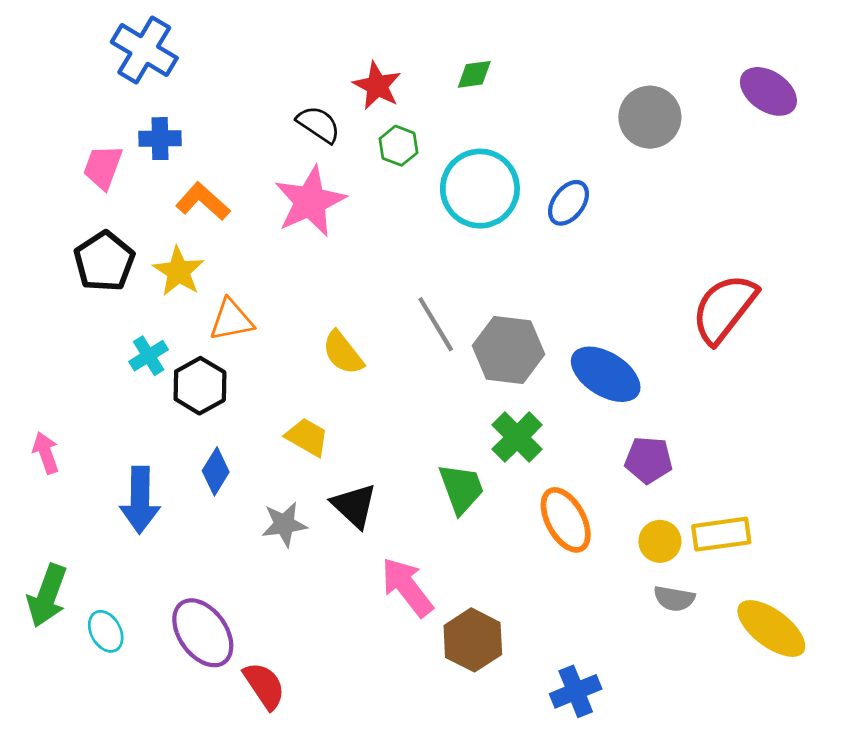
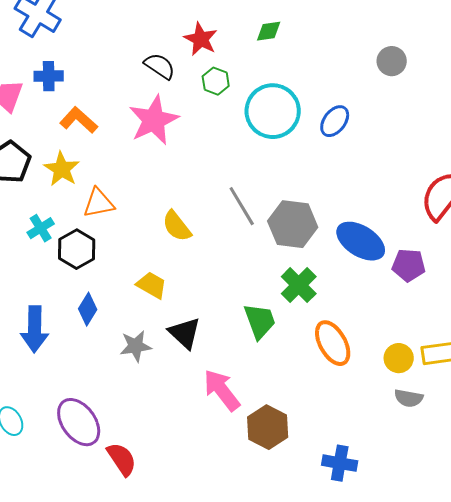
gray circle: (650, 117) -> (392, 61), size x0.7
purple pentagon: (648, 460) -> (409, 265), moved
blue cross: (576, 691) -> (340, 463), turned 32

